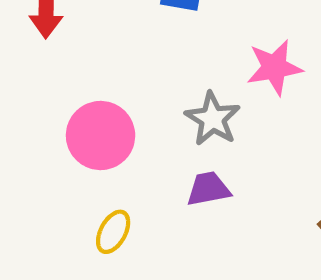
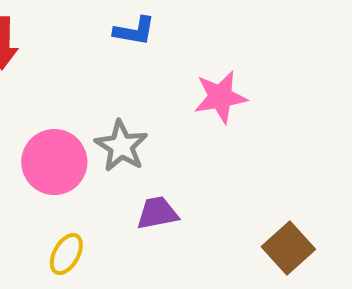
gray star: (213, 119) -> (121, 146), moved

